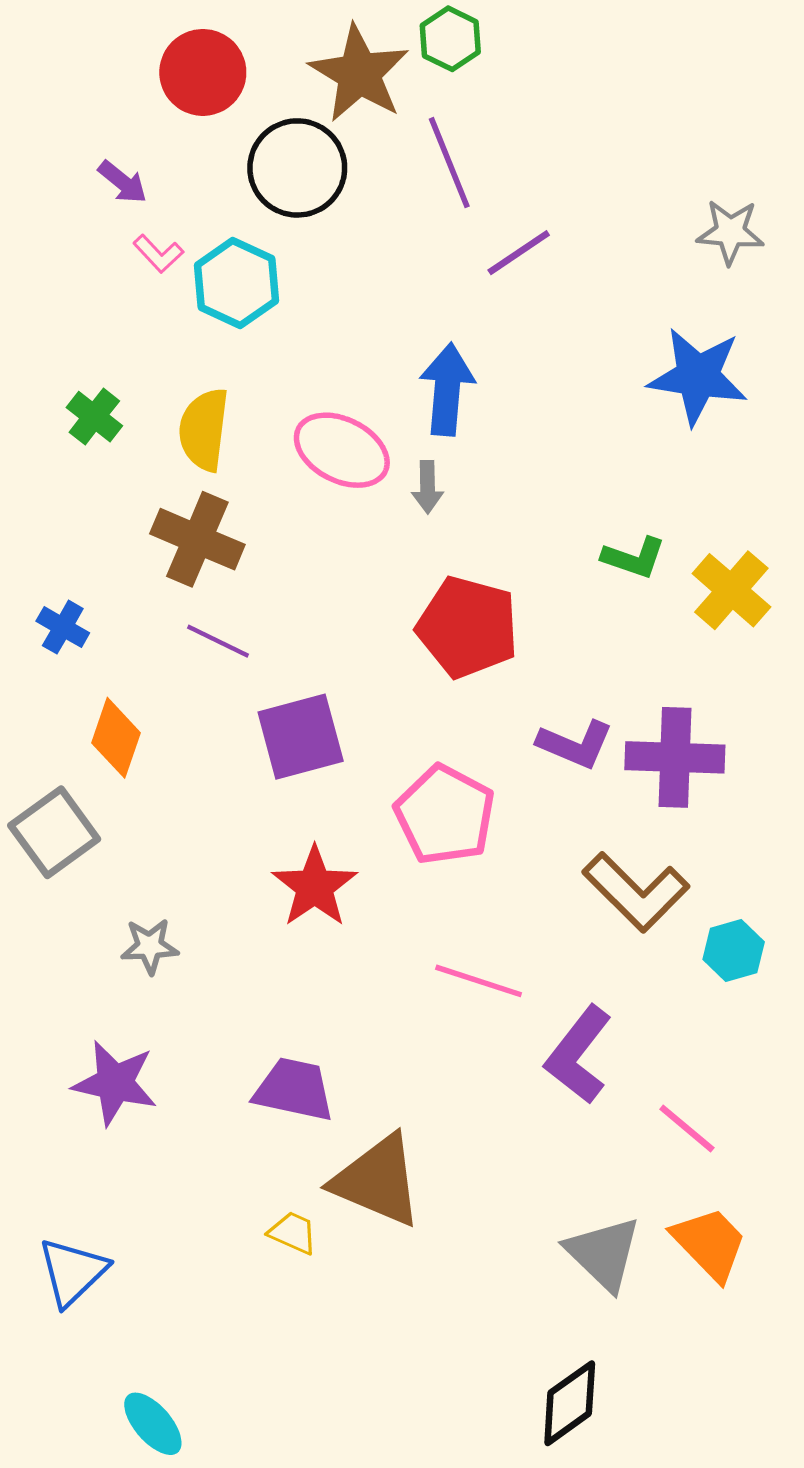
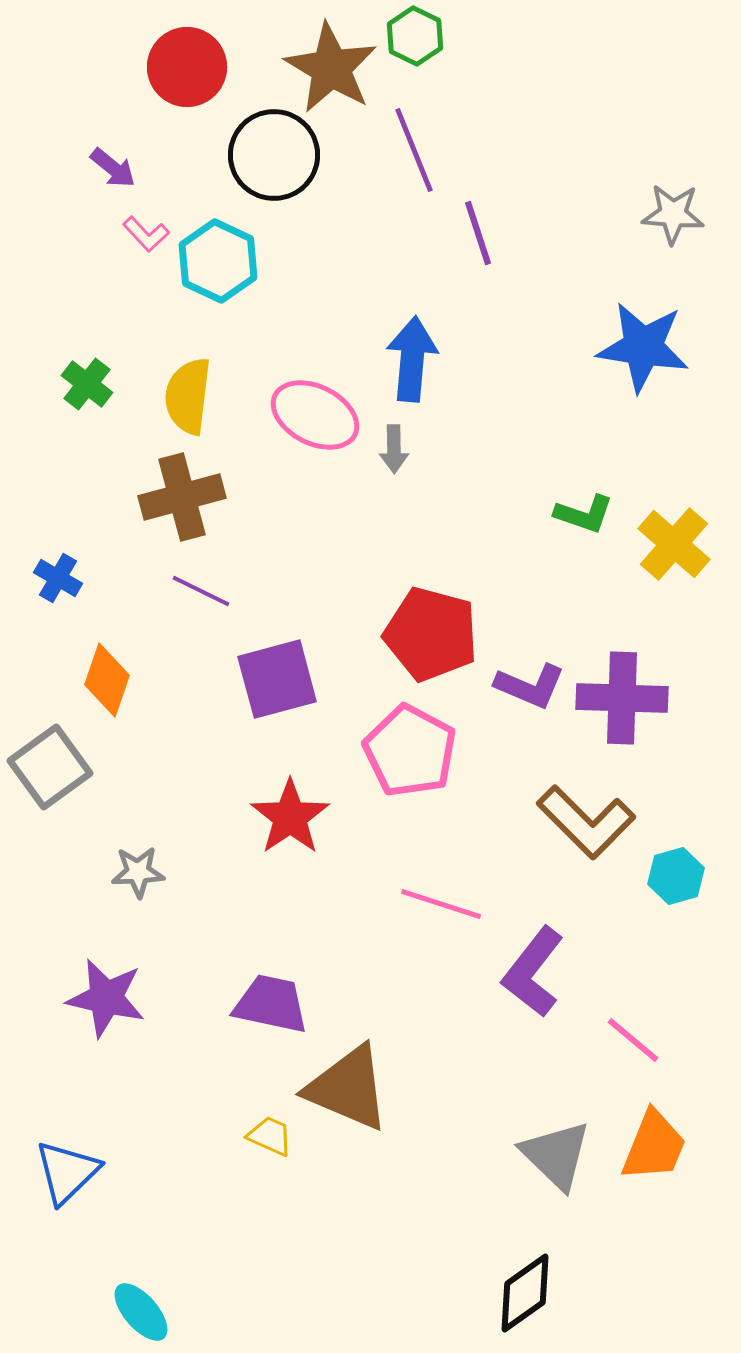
purple line: (519, 253) -> (478, 233), turned -74
brown cross: (197, 539) -> (182, 497), turned -38
red pentagon: (468, 627) -> (431, 634), moved
orange trapezoid: (710, 1244) -> (654, 1146), turned 66

